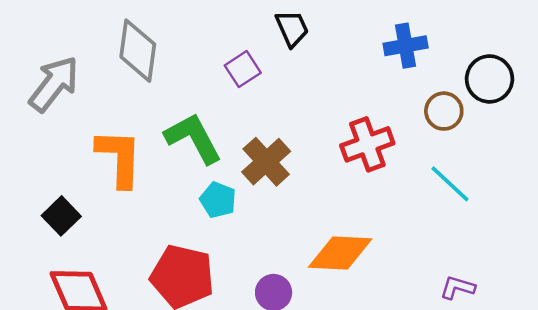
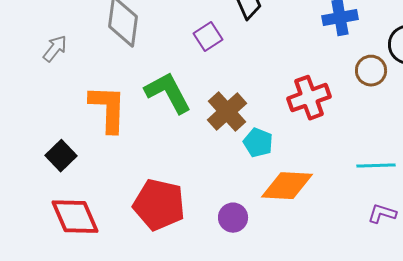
gray arrow: (54, 84) -> (55, 49), size x0.6
cyan line: (450, 184) -> (376, 166), moved, turned -45
cyan pentagon: (218, 200) -> (258, 143), moved

